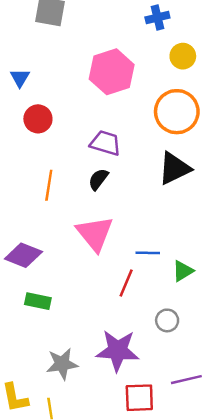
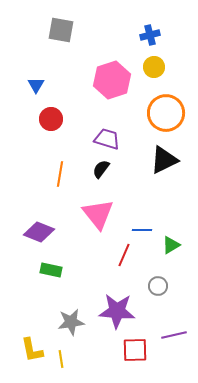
yellow circle: (183, 56) -> (154, 67), moved

